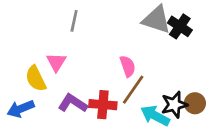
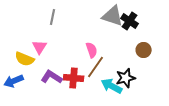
yellow semicircle: (36, 79) -> (25, 59), turned -42
brown circle: (195, 103) -> (144, 50), moved

